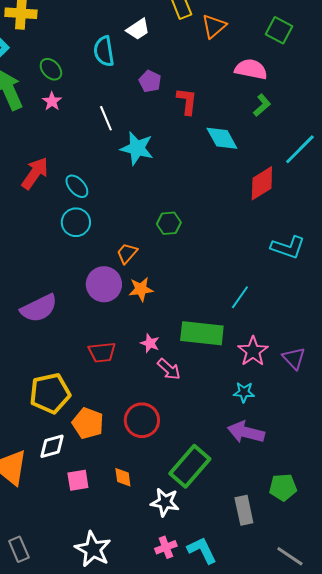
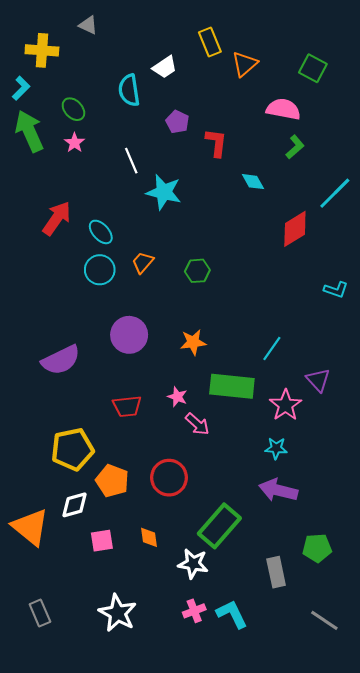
cyan diamond: (222, 138) -> (253, 182), size x0.7
cyan L-shape: (288, 247) -> (336, 290), moved, size x0.7
orange trapezoid: (127, 253) -> (143, 262), moved
orange star: (141, 289) -> (193, 342), moved
purple triangle: (294, 358) -> (318, 380), moved

